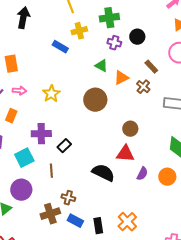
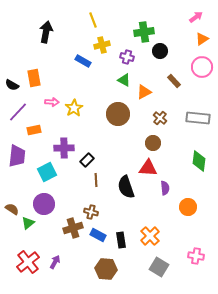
green cross: (109, 18) -> (144, 32), moved
purple cross: (114, 43) -> (127, 57), moved
brown cross: (143, 87) -> (160, 118), moved
pink arrow: (19, 91) -> (52, 102), moved
orange rectangle: (11, 116) -> (34, 130), turned 56
brown line: (51, 171) -> (96, 180), moved
black semicircle: (103, 173) -> (126, 187), turned -135
purple semicircle: (142, 174) -> (165, 188), turned -32
orange circle: (167, 177) -> (188, 207), moved

